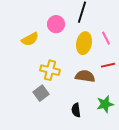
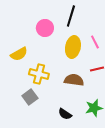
yellow semicircle: (30, 39) -> (19, 54), moved
black semicircle: (76, 110) -> (65, 114), turned -48

